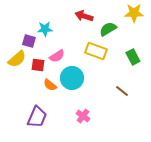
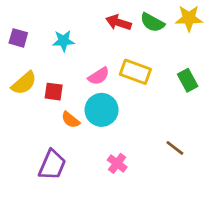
green semicircle: (108, 29) -> (152, 22), moved, turned -120
purple square: (29, 41) -> (18, 38), moved
pink semicircle: (57, 56) -> (99, 76), moved
brown line: (122, 91) -> (175, 148), moved

